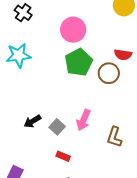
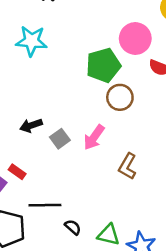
pink circle: (73, 30) -> (135, 39), moved
brown circle: (109, 73) -> (120, 97), moved
red rectangle: (63, 156) -> (17, 172), moved

